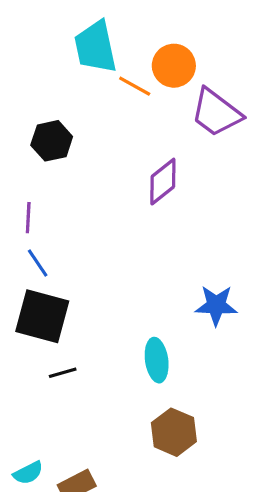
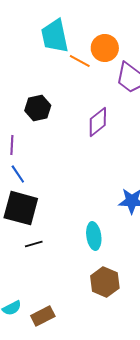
black hexagon: (52, 141) -> (38, 108), moved

